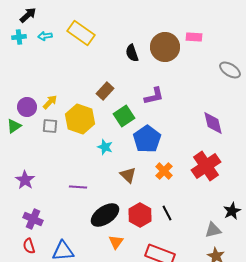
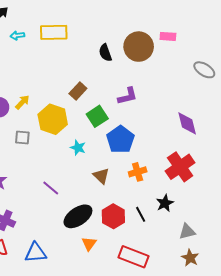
yellow rectangle: (81, 33) -> (54, 32), turned -36
gray square: (50, 126) -> (22, 138), moved
orange cross: (164, 171) -> (138, 172), turned 30
purple line: (78, 187) -> (51, 188), turned 36
black star: (232, 211) -> (165, 203), moved

